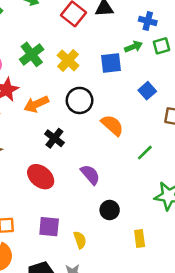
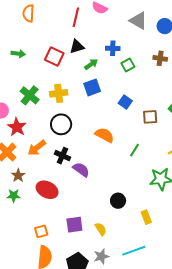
green arrow: (134, 47) -> (91, 64), moved
yellow cross: (68, 60) -> (59, 93), turned -36
black circle: (80, 100) -> (61, 124), moved
orange arrow: (36, 104) -> (37, 148), moved
purple semicircle: (90, 175) -> (81, 170), moved
red ellipse: (41, 177) -> (47, 190), moved

